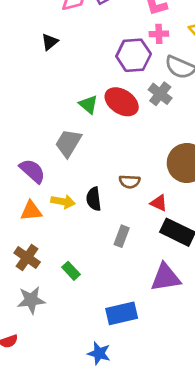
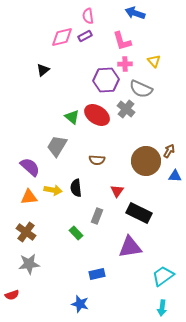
brown semicircle: (130, 182) -> (97, 160), moved
red triangle: (159, 203) -> (117, 191), moved, turned 40
green rectangle: (71, 271) -> (76, 233), moved
blue rectangle: (122, 313) -> (97, 274), size x0.7

